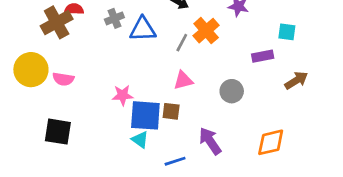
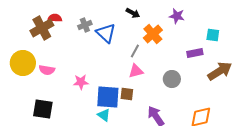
blue triangle: (143, 29) -> (106, 33), turned 45
gray line: (182, 43) -> (135, 51), moved
brown arrow: (296, 80) -> (220, 71), size x1.4
pink star: (123, 95) -> (81, 82), moved

